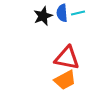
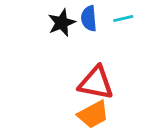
cyan line: (78, 13) -> (123, 18), moved

